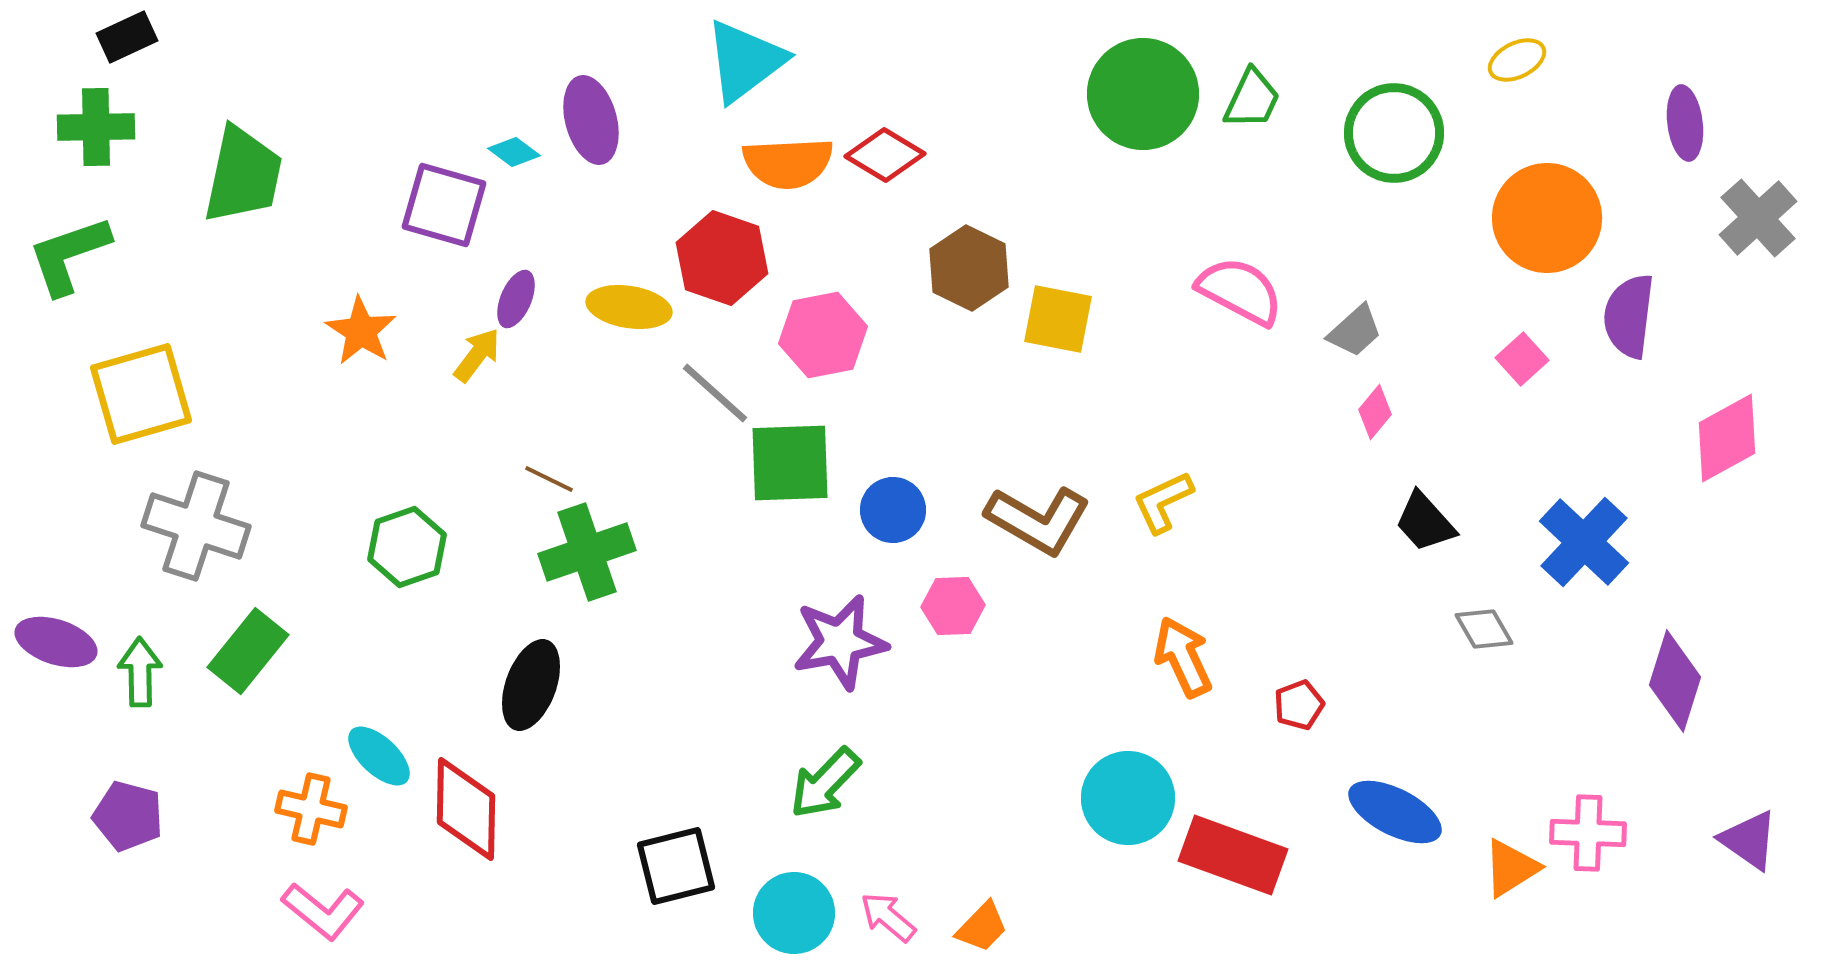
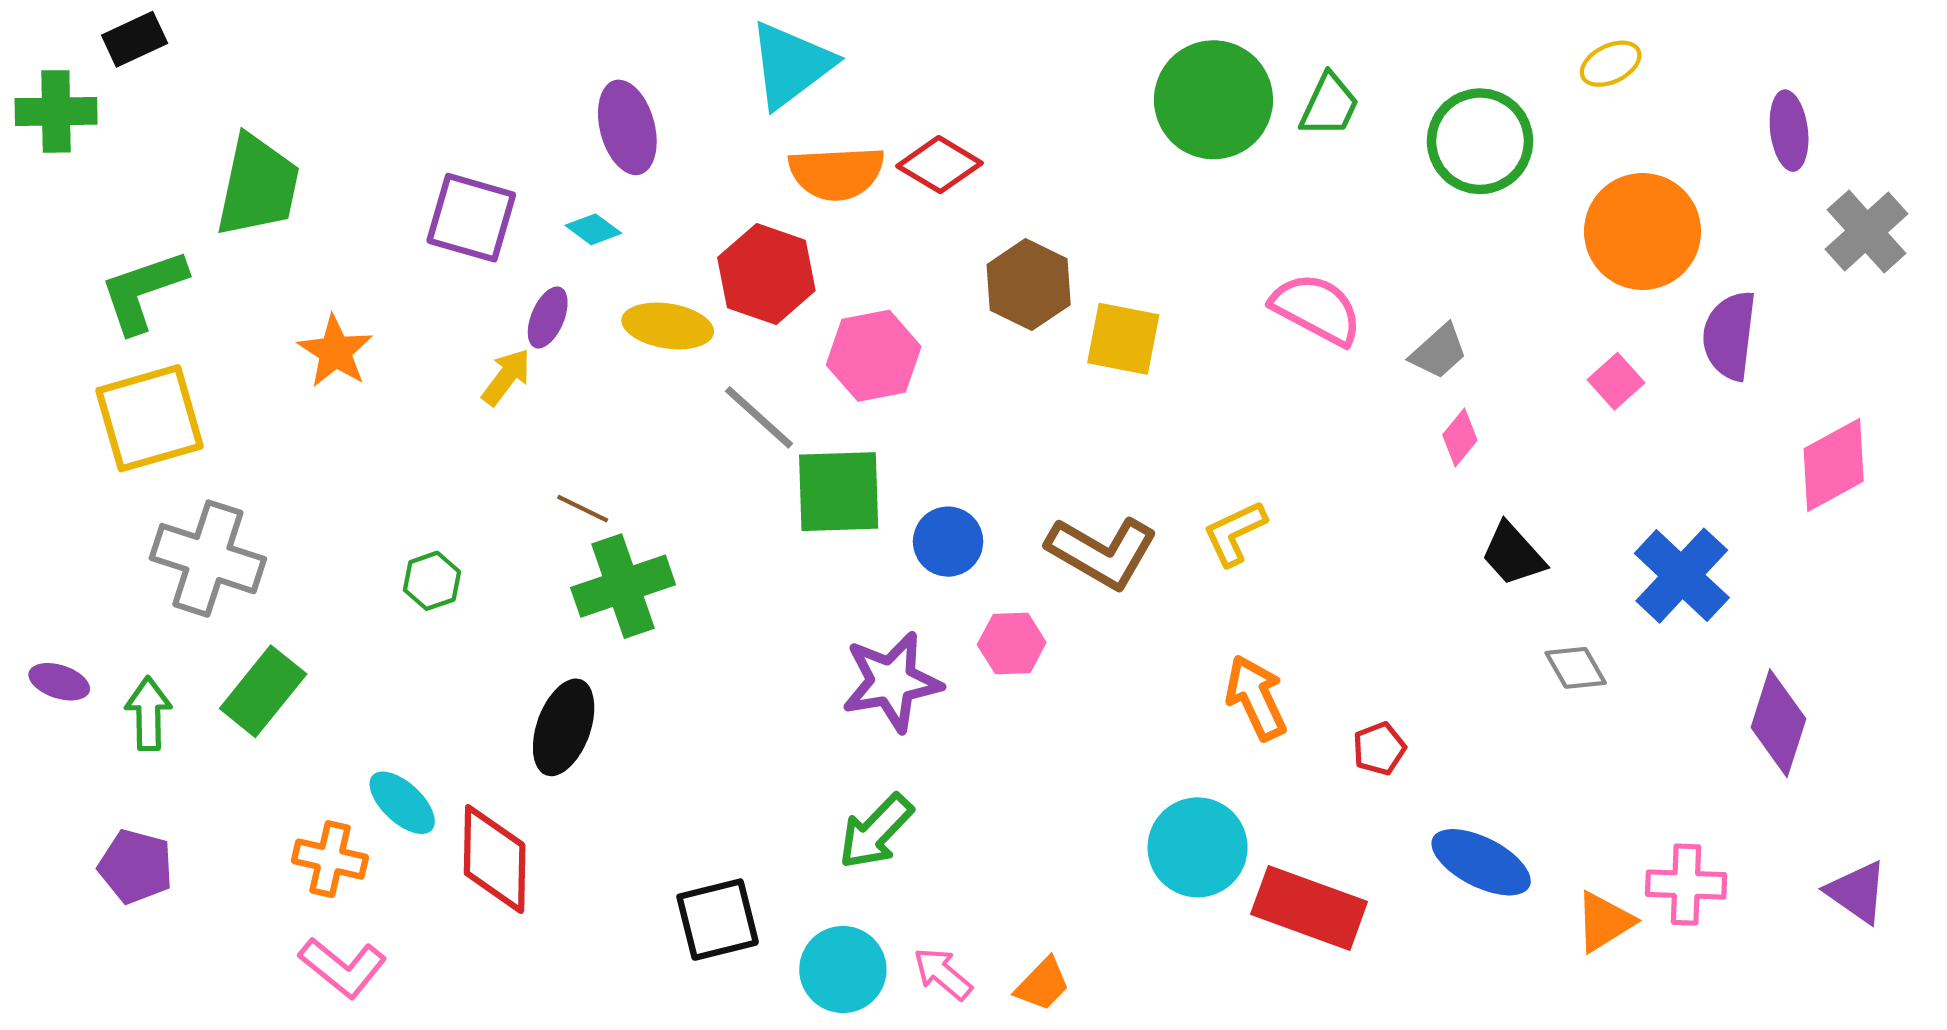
green cross: (96, 127) -> (56, 111), moved
cyan diamond: (514, 152) -> (593, 229), moved
green L-shape: (69, 255) -> (143, 291), moved
orange star: (361, 331) -> (335, 351), moved
green hexagon: (407, 547) -> (432, 581), size x0.7
purple ellipse: (56, 642) -> (59, 682), size x0.7

